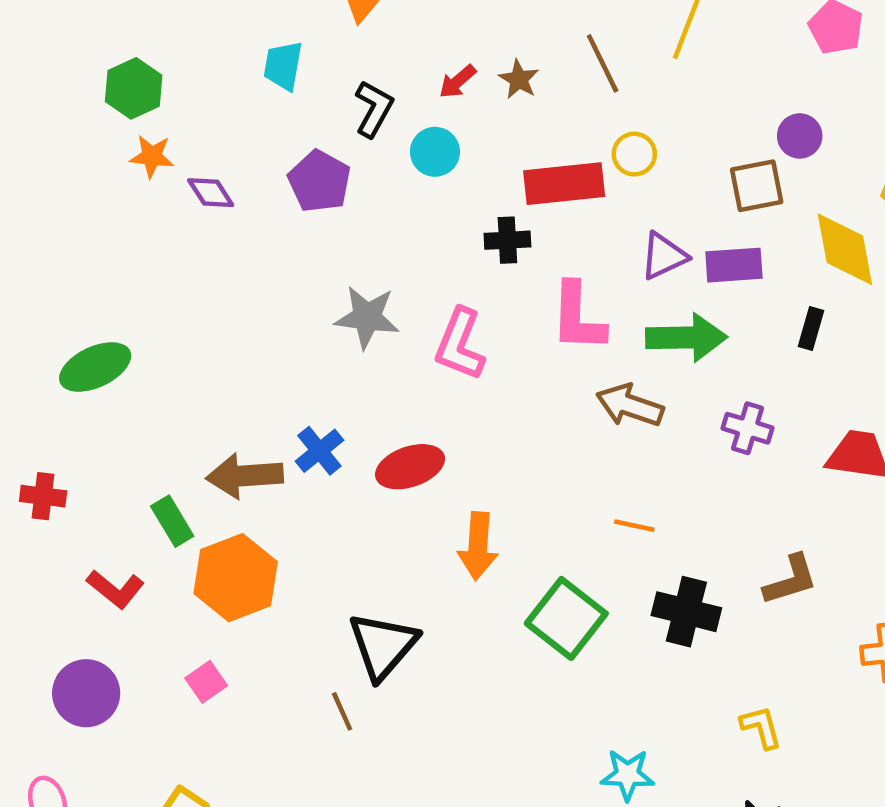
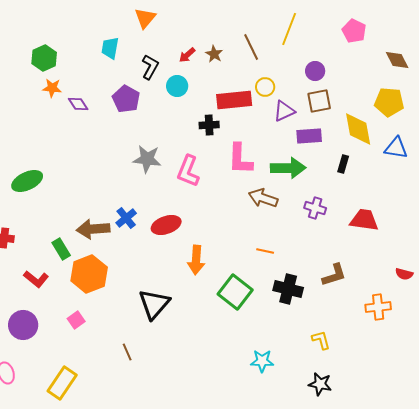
purple circle: (800, 136) -> (315, 71), moved
purple triangle: (664, 256) -> (284, 111), moved
brown line: (342, 711) -> (127, 352), moved

